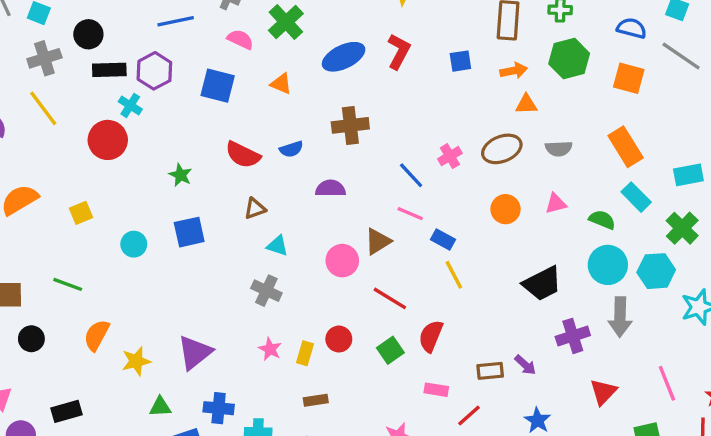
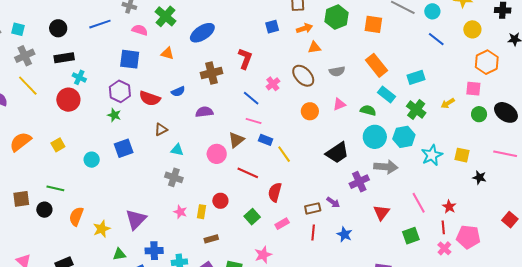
black circle: (88, 34) -> (58, 28), moved
red L-shape: (399, 51) -> (245, 59), moved
purple hexagon: (154, 71) -> (120, 91), moved
brown ellipse: (502, 149) -> (303, 76), turned 75
blue rectangle: (443, 239) -> (266, 140), moved
gray arrow: (620, 317) -> (386, 167), turned -80
black circle: (31, 339) -> (44, 210), moved
green square: (390, 350) -> (252, 217), moved
pink rectangle: (436, 390) -> (282, 224), turned -32
red line: (469, 415) -> (313, 233), moved, turned -35

